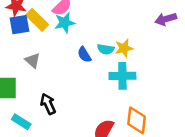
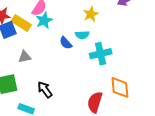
yellow star: (124, 48) -> (91, 14), moved
gray triangle: (33, 60) -> (25, 57), turned -40

